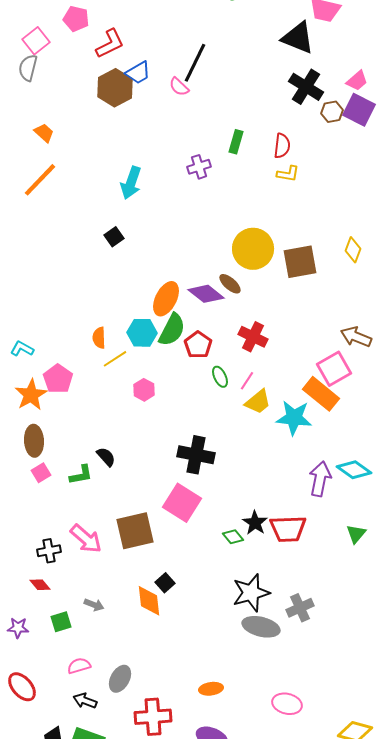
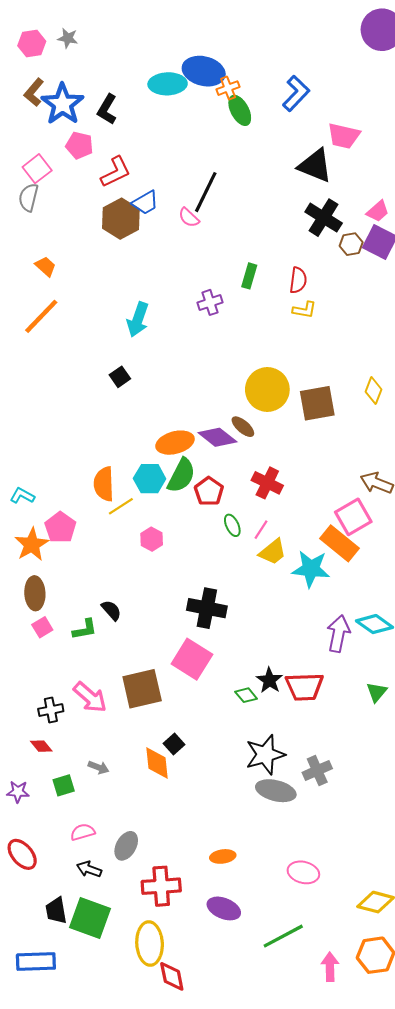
orange ellipse: (166, 299) -> (175, 443), turned 48
orange semicircle: (99, 338) -> (104, 484), size x1.5

